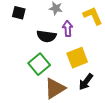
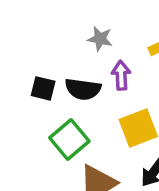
black square: (19, 13) -> (43, 88), moved

